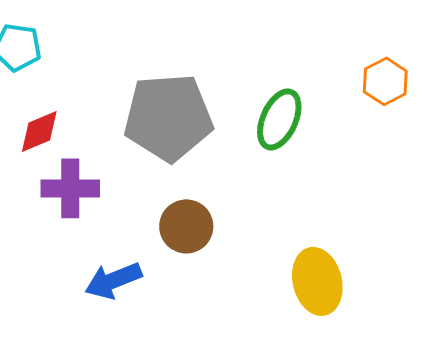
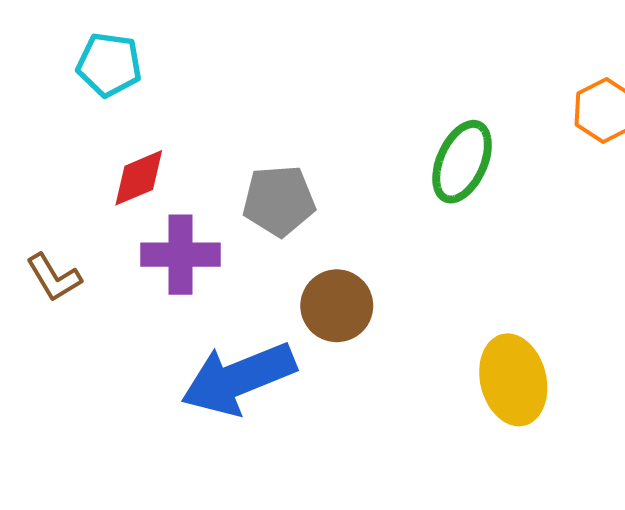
gray pentagon: (168, 117) -> (279, 201), moved, size x0.6
blue arrow: (113, 280) -> (238, 379), size x1.5

